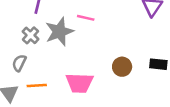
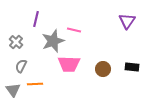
gray cross: (31, 35) -> (16, 42), moved
pink trapezoid: (79, 83) -> (69, 64), moved

